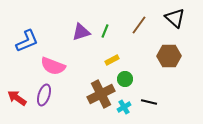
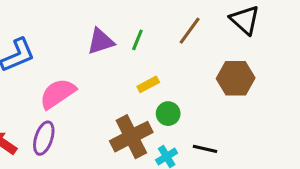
pink semicircle: (53, 66) -> (58, 94), turned 125

